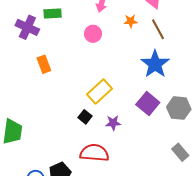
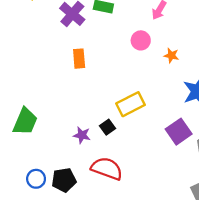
orange star: (131, 21) -> (171, 55), moved
purple star: (113, 123) -> (82, 135), moved

